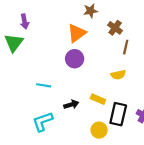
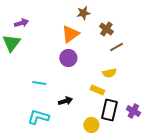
purple arrow: (24, 21) -> (21, 23), turned -96
brown line: (126, 47) -> (116, 47), turned 48
yellow rectangle: (98, 99) -> (97, 90), moved
cyan L-shape: (43, 122) -> (38, 117), turned 35

